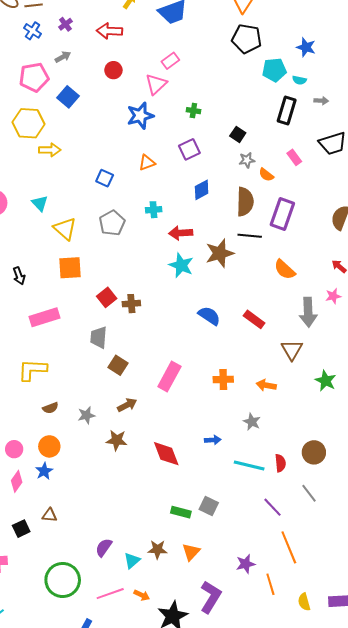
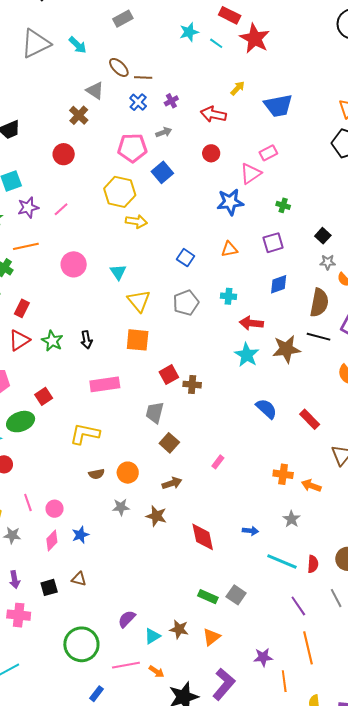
pink rectangle: (169, 376) -> (218, 462), size x0.5
orange cross: (223, 379) -> (283, 474), moved
gray star: (86, 415) -> (121, 507), moved
orange circle: (49, 446) -> (128, 473), moved

